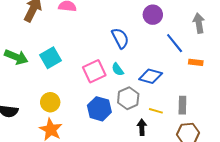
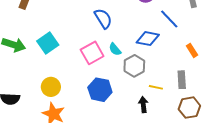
blue semicircle: (120, 38) -> (103, 19), moved
orange rectangle: (196, 62) -> (192, 50), moved, turned 56
blue diamond: (151, 76) -> (148, 39), moved
gray hexagon: (128, 98) -> (134, 66), moved

